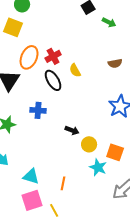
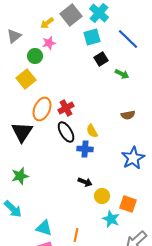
yellow square: (13, 27) -> (26, 79), turned 30
yellow semicircle: (75, 70) -> (92, 131), moved
blue cross: (38, 110) -> (85, 149), moved

